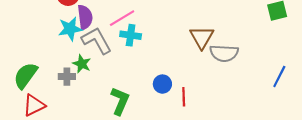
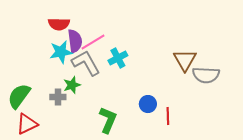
pink line: (122, 18) -> (93, 42), moved
cyan cross: (131, 35) -> (118, 58), turned -36
green star: (82, 64) -> (72, 85), turned 30

